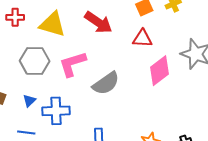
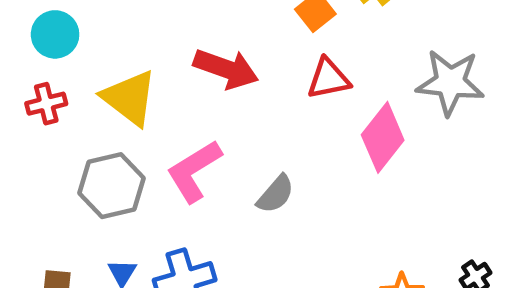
yellow triangle: (53, 24) -> (130, 98), turned 36
gray semicircle: (106, 83) -> (276, 194), size x0.7

